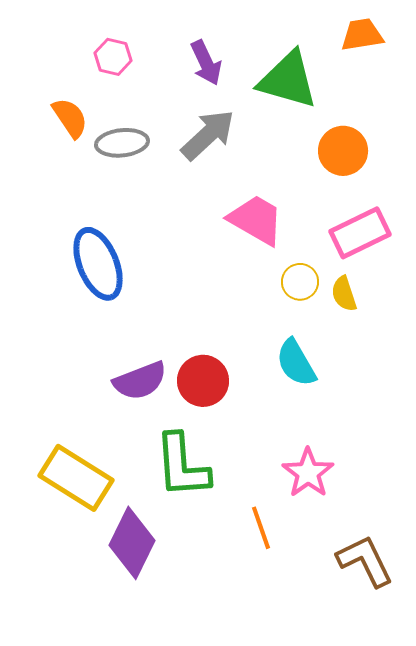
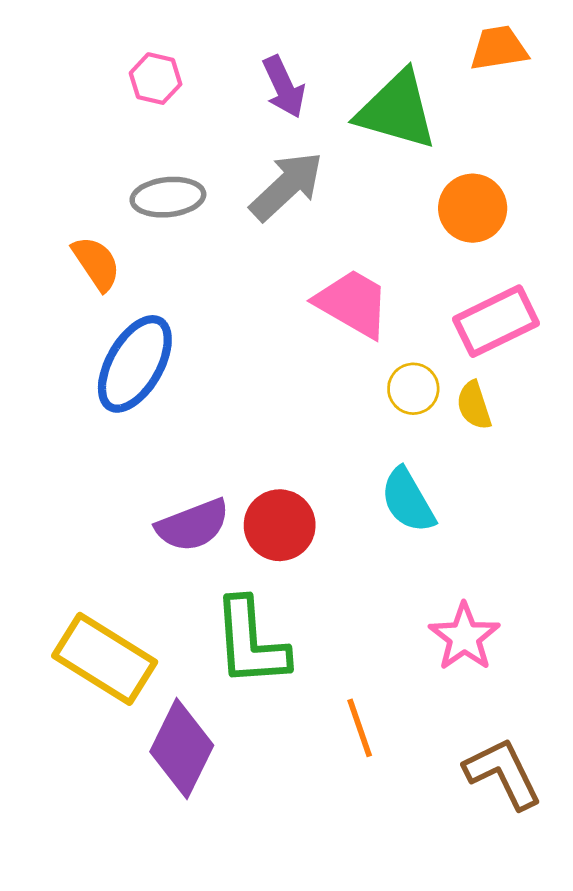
orange semicircle: (70, 118) -> (96, 263), moved
blue ellipse: (98, 264) -> (135, 364), turned 52
pink star: (308, 473) -> (464, 637), moved

